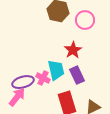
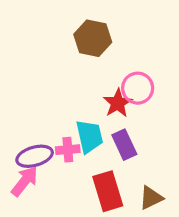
pink circle: (85, 20) -> (138, 88), moved
pink cross: (43, 78) -> (68, 150), turned -32

